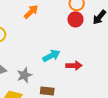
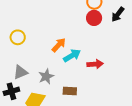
orange arrow: (31, 12) -> (59, 45), moved

